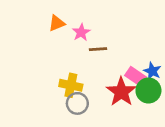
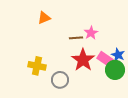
pink star: (81, 32) -> (91, 33), moved
yellow cross: (71, 85) -> (37, 66), moved
red star: (121, 92) -> (83, 60), moved

